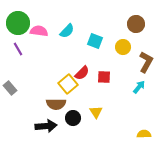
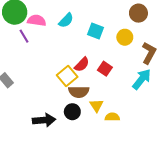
purple line: (18, 49) -> (24, 36), moved
red square: (104, 77) -> (105, 69), turned 32
cyan arrow: (139, 87) -> (142, 79), size x1.5
brown semicircle: (56, 104) -> (79, 92), moved
yellow semicircle: (144, 134) -> (112, 117), moved

